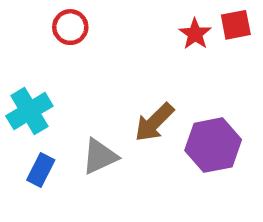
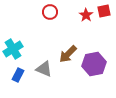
red circle: (70, 27) -> (50, 12), moved
gray triangle: (100, 156) -> (44, 69), turned 48

